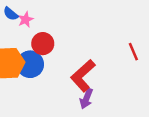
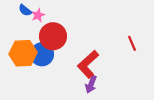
red circle: (43, 44) -> (53, 36), size x1.4

